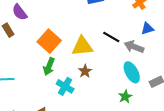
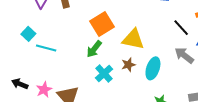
black line: (111, 37) -> (181, 28), moved
cyan ellipse: (132, 72) -> (153, 68), moved, turned 30

